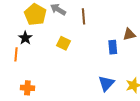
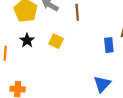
black star: (25, 38) -> (27, 40), moved

